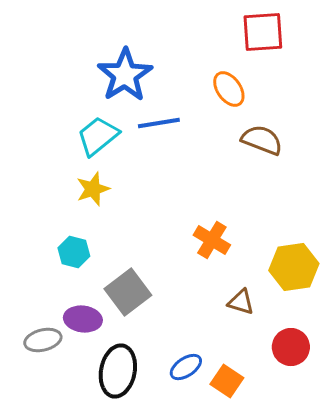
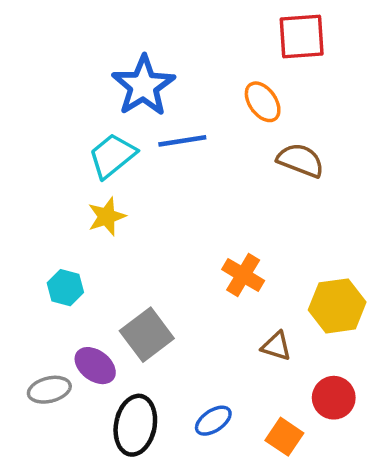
cyan hexagon: (74, 252) -> (65, 288), moved
purple ellipse: (83, 319) -> (95, 366), turned 30
orange square: (227, 381) -> (284, 437), moved

